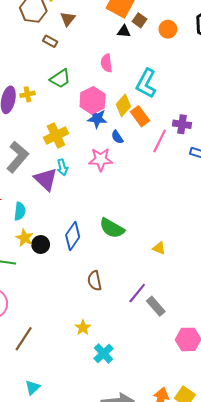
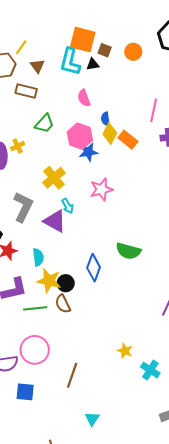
brown rectangle: (50, 41) -> (26, 91), size x1.5
cyan L-shape: (146, 83) -> (70, 62), moved
blue semicircle: (117, 137) -> (105, 119), moved, turned 40
pink line: (160, 141) -> (154, 110), moved
yellow star: (25, 238) -> (49, 281), size x1.4
brown semicircle: (95, 281) -> (63, 304), moved

